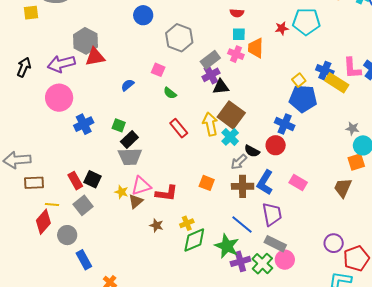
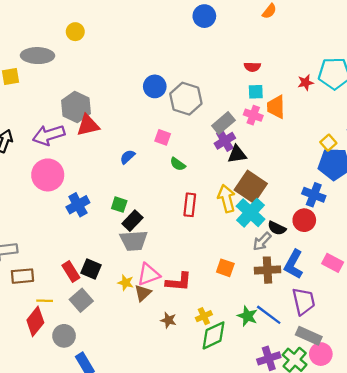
blue circle: (143, 15) -> (155, 86), moved
red rectangle: (179, 128) -> (190, 205), turned 48
cyan cross: (230, 137) -> (251, 213), size x1.4
green star: (227, 246) -> (247, 316), moved, size x0.7

